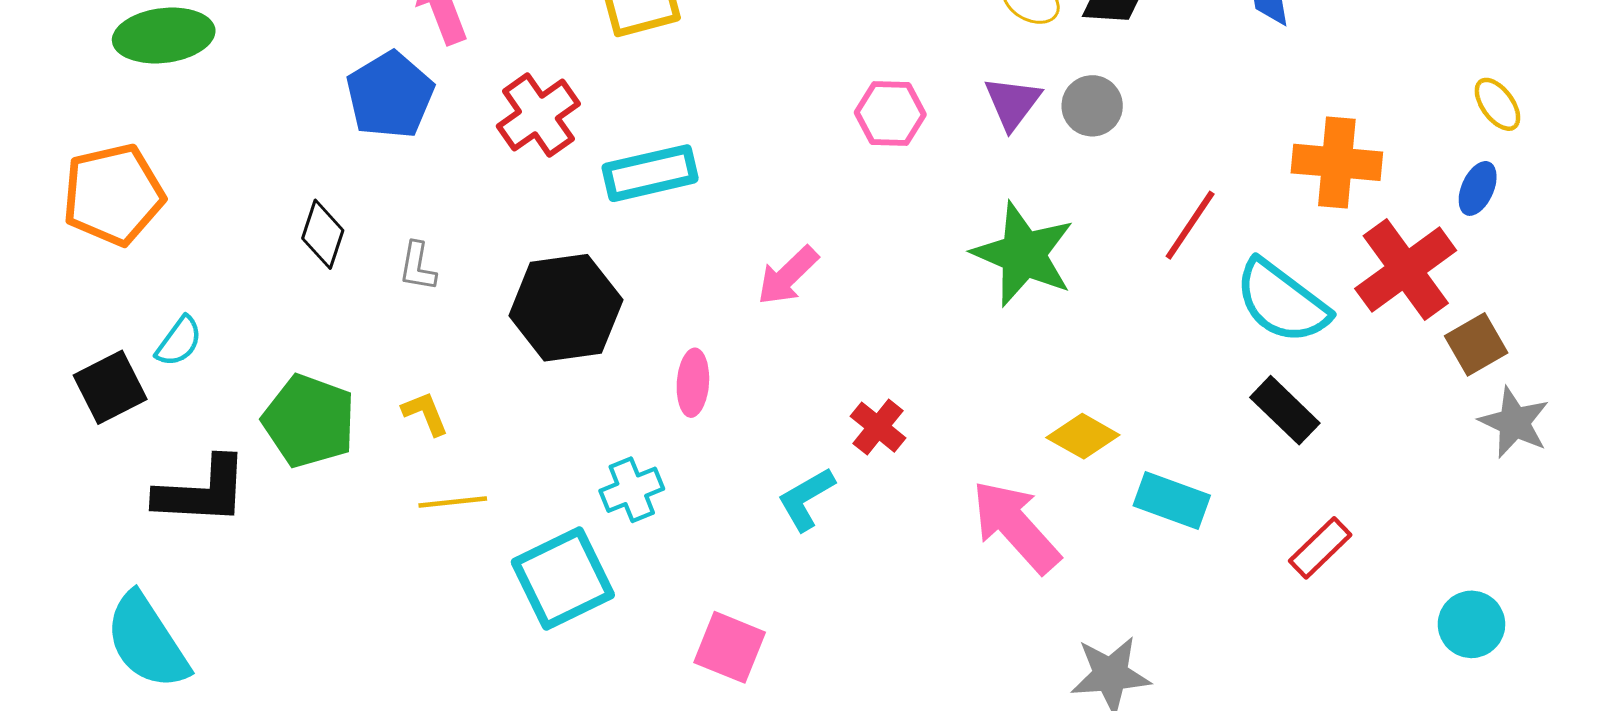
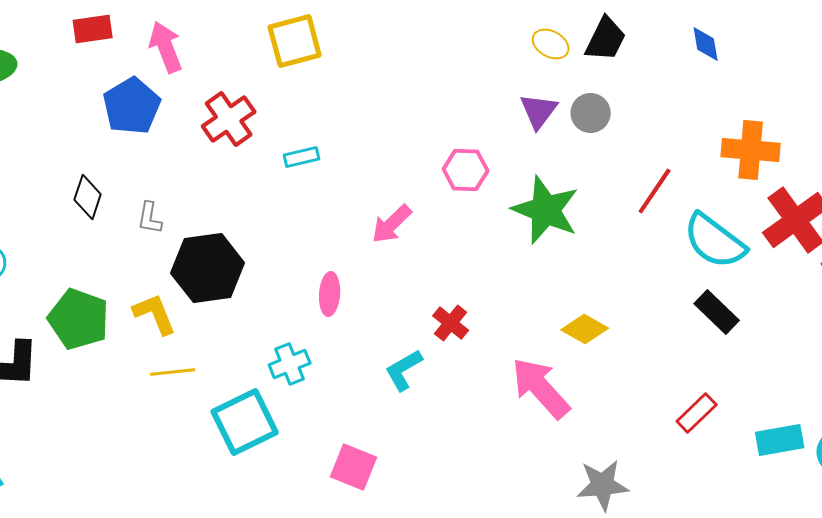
pink hexagon: (890, 113) -> (466, 170), moved
cyan rectangle: (650, 173) -> (302, 157), size x0.6
black hexagon: (566, 308) -> (208, 268), moved
yellow L-shape: (425, 413) -> (155, 314), size x1.4
cyan rectangle: (1172, 500) -> (780, 440), moved, turned -30
red rectangle: (1320, 548) -> (697, 413), moved

